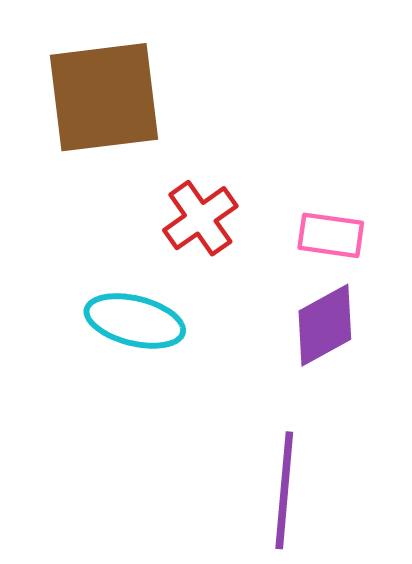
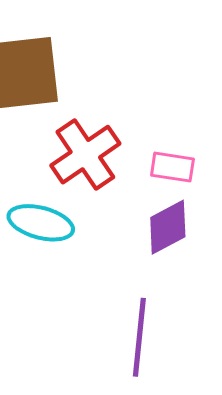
red cross: (200, 218) -> (85, 155), size x1.4

